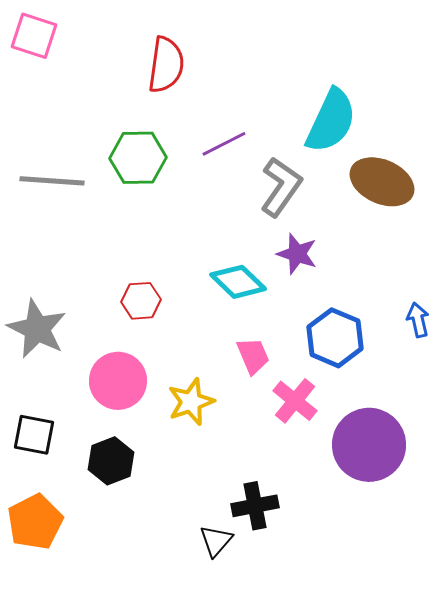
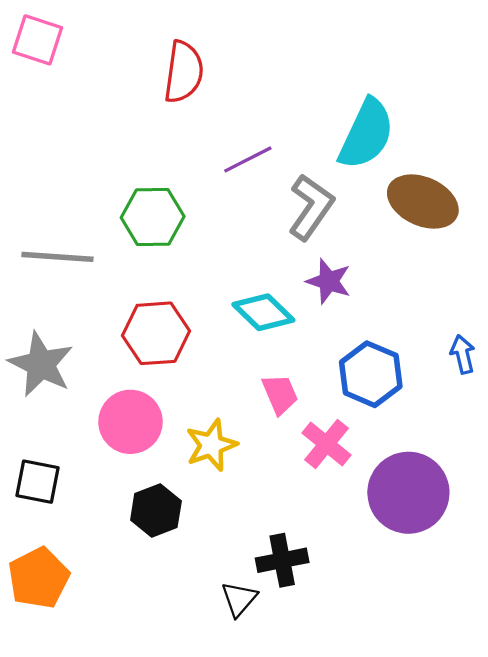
green hexagon: (138, 158) -> (153, 217), moved
gray line: (52, 181) -> (57, 257), moved
red hexagon: (141, 301) -> (156, 333), size x1.5
black hexagon: (111, 461) -> (156, 510), moved

